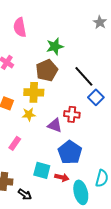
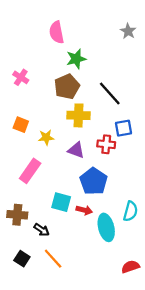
pink semicircle: (20, 27) -> (57, 32), moved
yellow cross: (34, 92) -> (79, 115), moved
blue square: (96, 97) -> (124, 128), moved, turned 35
red cross: (72, 114) -> (106, 144), moved
pink rectangle: (15, 143) -> (30, 171), size x1.5

